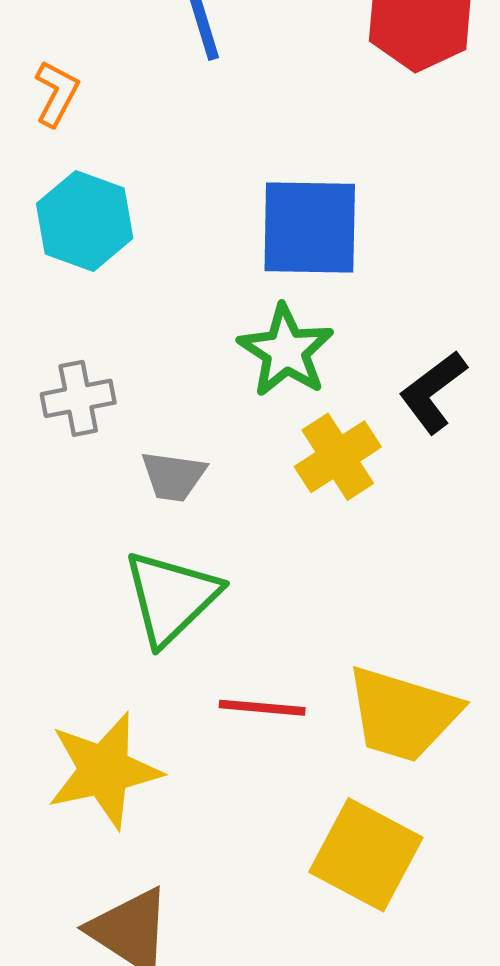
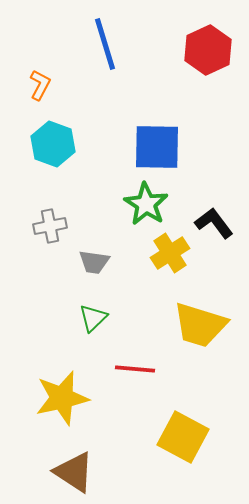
black L-shape: (433, 392) -> (214, 223), turned 90
green triangle: (171, 597) -> (93, 318), size x0.6
yellow trapezoid: (403, 714) -> (200, 325), moved

